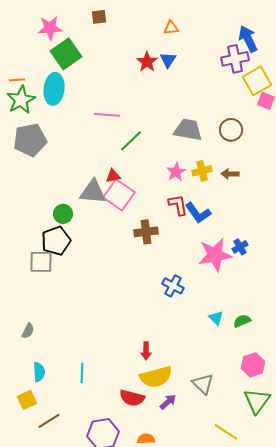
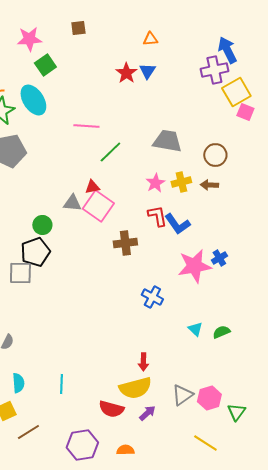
green square: (66, 54) -> (45, 65), size x0.7
cyan ellipse: (54, 89) -> (33, 100), turned -40
brown circle: (231, 130) -> (215, 155), moved
gray triangle: (93, 192) -> (72, 203), size x0.7
red arrow: (146, 351) -> (143, 362), moved
pink hexagon: (253, 365) -> (209, 398), moved
gray triangle: (203, 384) -> (182, 395), turned 40
green triangle: (257, 401) -> (236, 412), size x0.7

